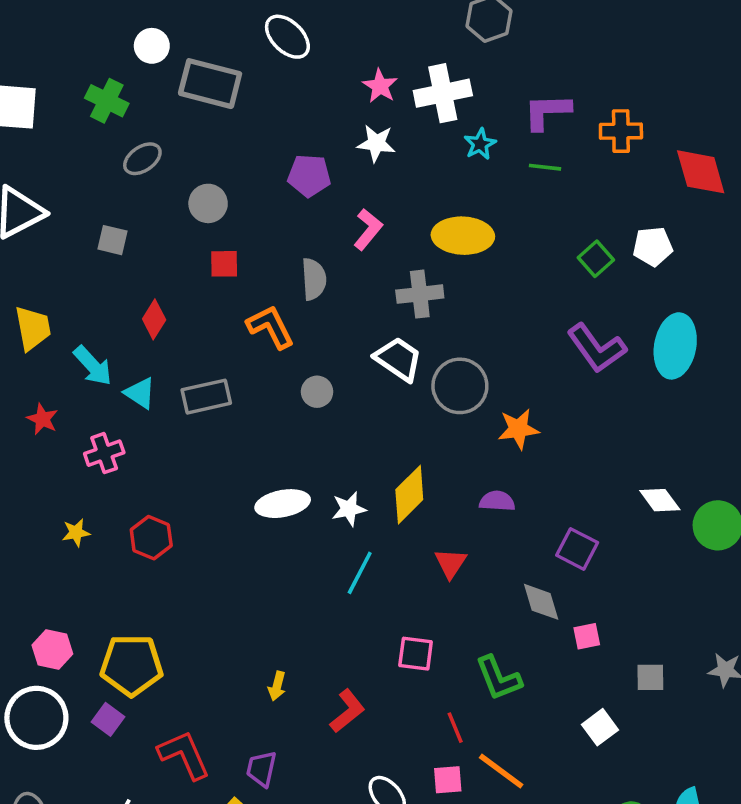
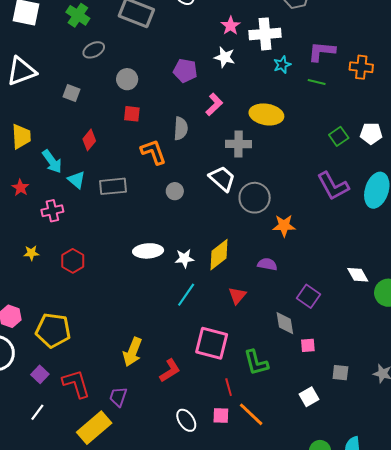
pink square: (416, 654) -> (212, 343), size x1.6
yellow arrow: (277, 686) -> (132, 352), size x1.8
purple square: (108, 719) -> (40, 374), moved

